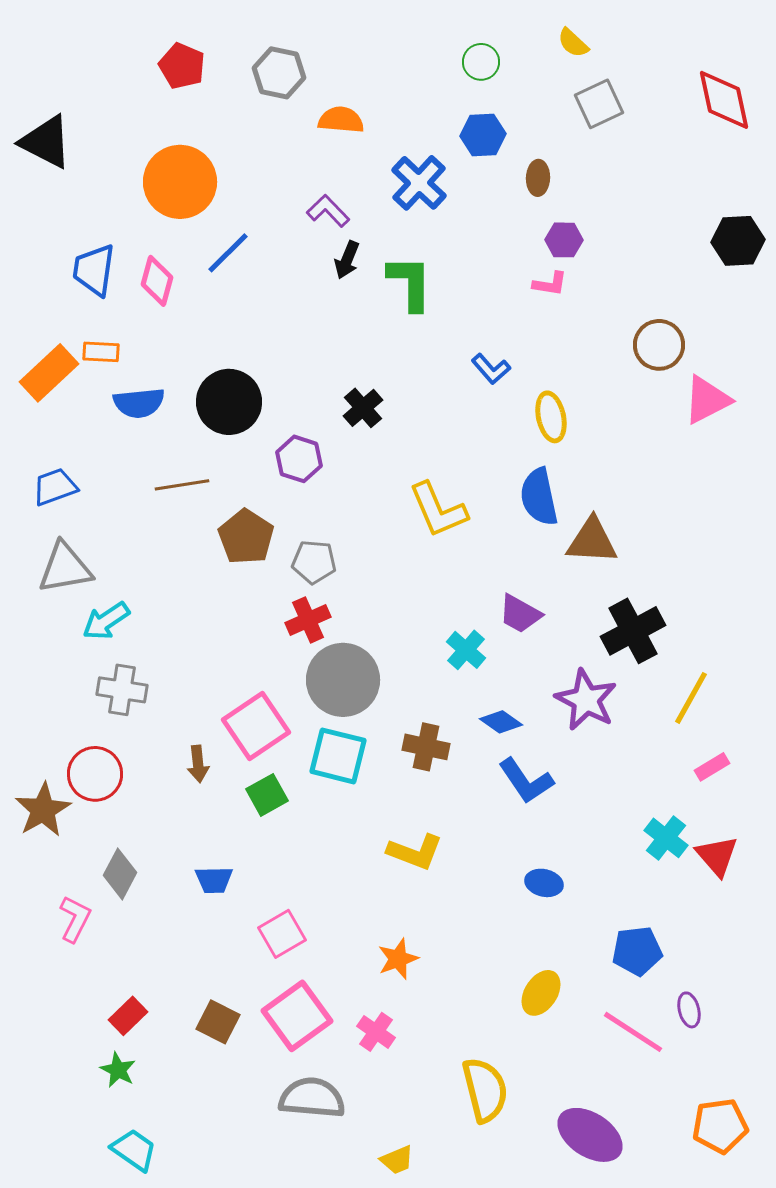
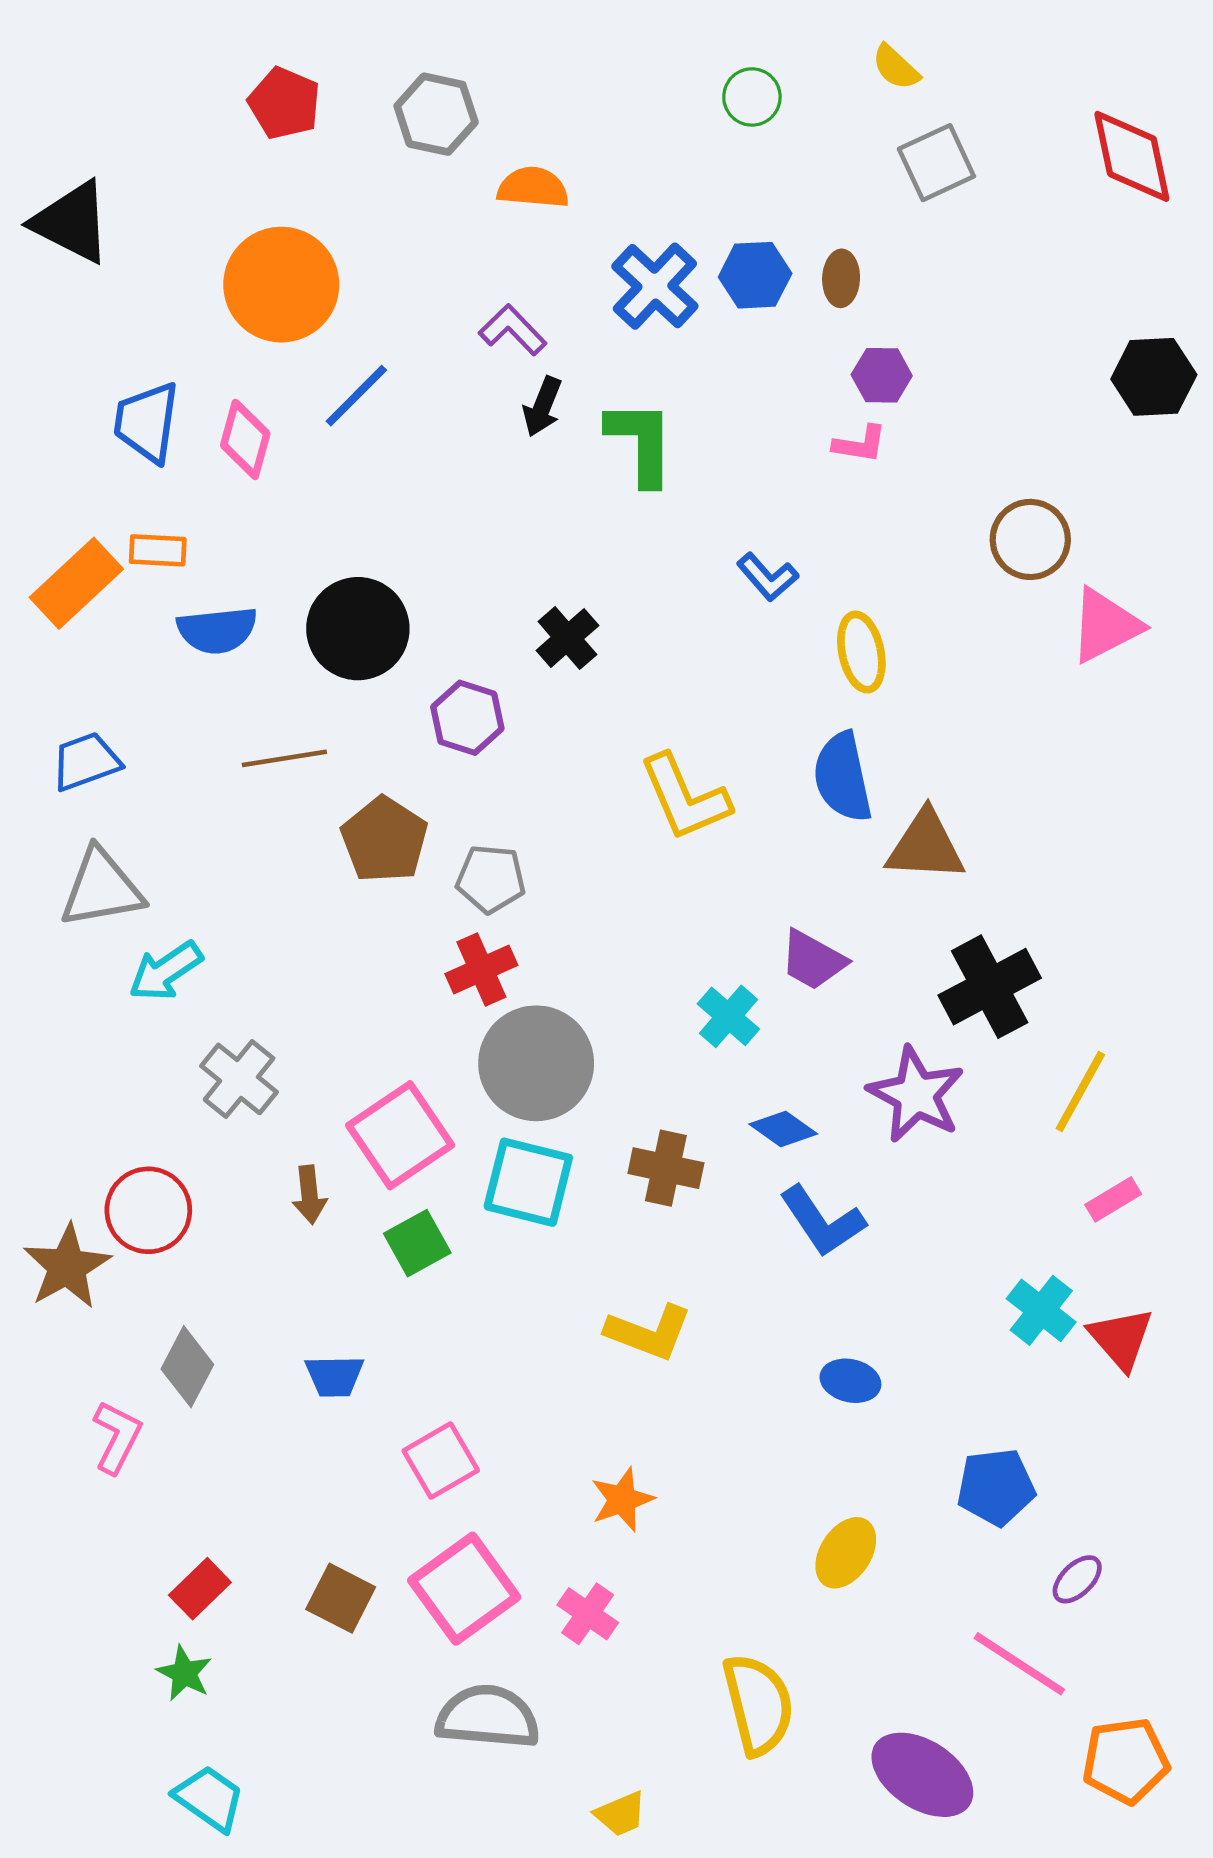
blue hexagon: (483, 135) -> (755, 275), moved
gray cross: (122, 690) -> (239, 1079), moved, turned 30
purple ellipse: (689, 1010) -> (1077, 1579), turned 60
pink line: (633, 1032) -> (1019, 1664), moved

